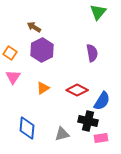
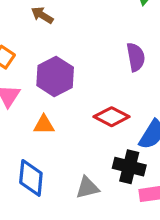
purple hexagon: (42, 50) -> (55, 76), moved
orange triangle: (43, 88) -> (44, 125), moved, turned 32

